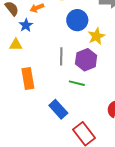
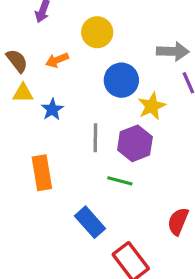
blue star: (26, 25) -> (52, 109), moved
yellow triangle: (16, 45) -> (23, 93), moved

